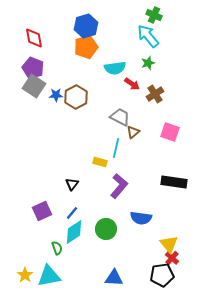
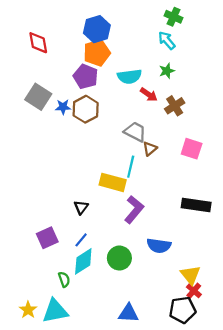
cyan arrow: (148, 36) -> (167, 40), size x0.7
purple pentagon: (33, 68) -> (86, 76), moved
yellow rectangle: (100, 162) -> (113, 182), size x1.6

